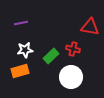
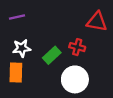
orange rectangle: (20, 71) -> (16, 72), turned -72

